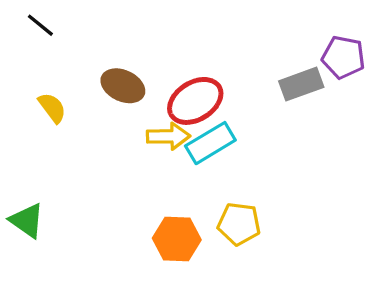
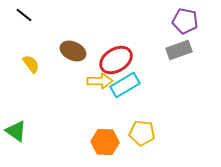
purple pentagon: (343, 57) -> (185, 21), moved

